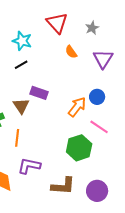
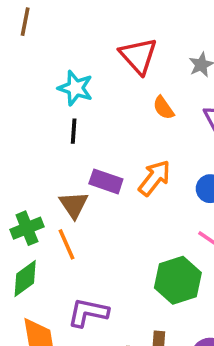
black line: (21, 65) -> (74, 131), turned -56
orange arrow: (77, 107) -> (154, 178), moved
orange line: (17, 138) -> (66, 244), moved, turned -30

